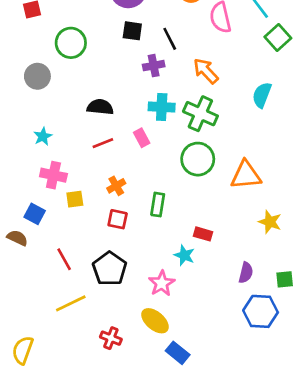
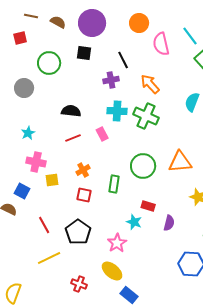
black square: (132, 31) -> (84, 53), moved
green circle: (198, 159) -> (143, 166), moved
purple semicircle: (246, 273) -> (169, 223), moved

